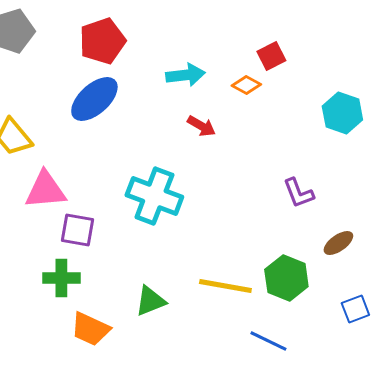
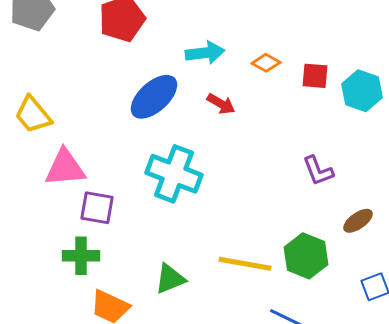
red square: (271, 56) -> (315, 76), moved, turned 32
blue ellipse: (94, 99) -> (154, 97), moved

